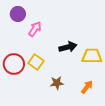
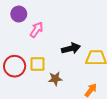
yellow square: (36, 62) -> (38, 64), turned -35
brown star: (57, 83) -> (55, 79), moved

